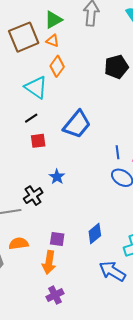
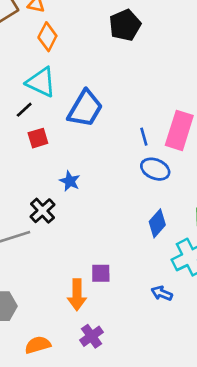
cyan triangle: (36, 87) -> (41, 82), moved
blue diamond: (95, 233) -> (157, 223), moved
purple square: (57, 239) -> (101, 273), moved
orange semicircle: (19, 243) -> (38, 345), moved
blue arrow: (112, 271) -> (162, 293), size x0.6

